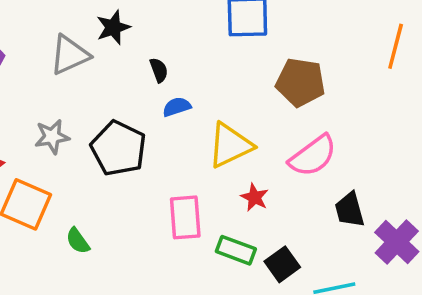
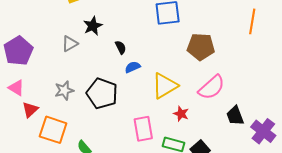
gray triangle: (70, 55) -> (70, 44), size x0.7

